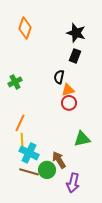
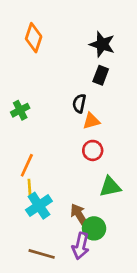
red circle: (69, 103) -> (93, 150), moved
cyan cross: (29, 153) -> (39, 206), turned 30
green circle: (47, 170) -> (94, 228), moved
brown line: (29, 172) -> (42, 254), moved
purple arrow: (73, 183) -> (81, 246), moved

